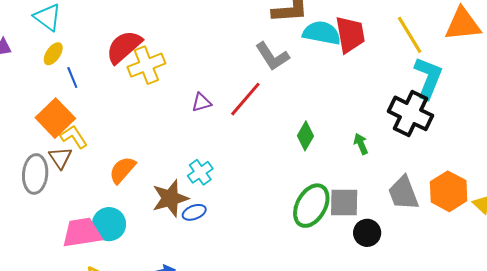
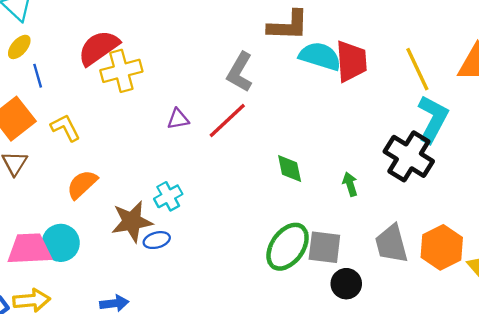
gray L-shape: (272, 56) -> (240, 72), moved, turned 57
green diamond: (305, 136) -> (290, 168), turned -48
yellow L-shape: (74, 137) -> (65, 128), moved

